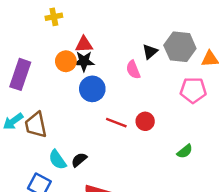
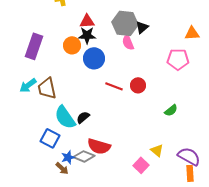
gray hexagon: (180, 47) -> (125, 23), moved
orange circle: (66, 61) -> (72, 45), moved
cyan semicircle: (57, 160) -> (65, 117), size x1.4

